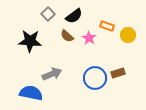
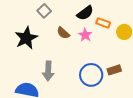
black semicircle: (74, 16) -> (85, 13), moved
black star: (30, 41) -> (26, 38), turned -30
gray arrow: (52, 74) -> (48, 71), turned 114

